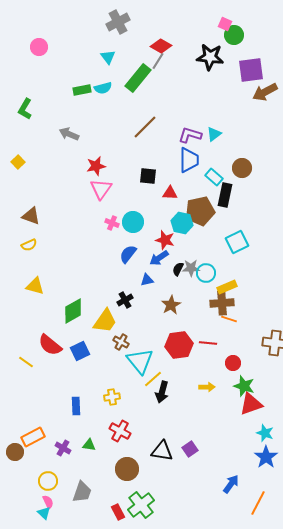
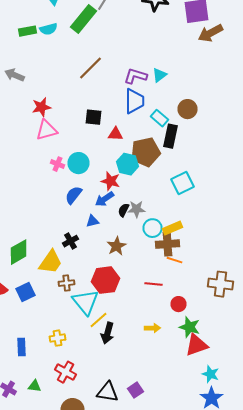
pink triangle: (101, 189) -> (46, 130), turned 40
cyan circle: (206, 273) -> (152, 228), moved
brown cross: (121, 342) -> (66, 283), turned -35
red hexagon: (179, 345) -> (106, 280), moved

